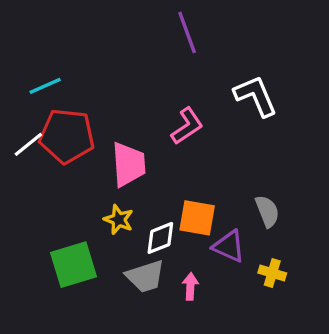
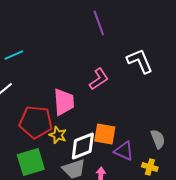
red pentagon: (67, 136) -> (36, 122), moved
gray semicircle: (267, 211) -> (158, 139), moved
white diamond: (160, 238) -> (83, 146), size x1.4

